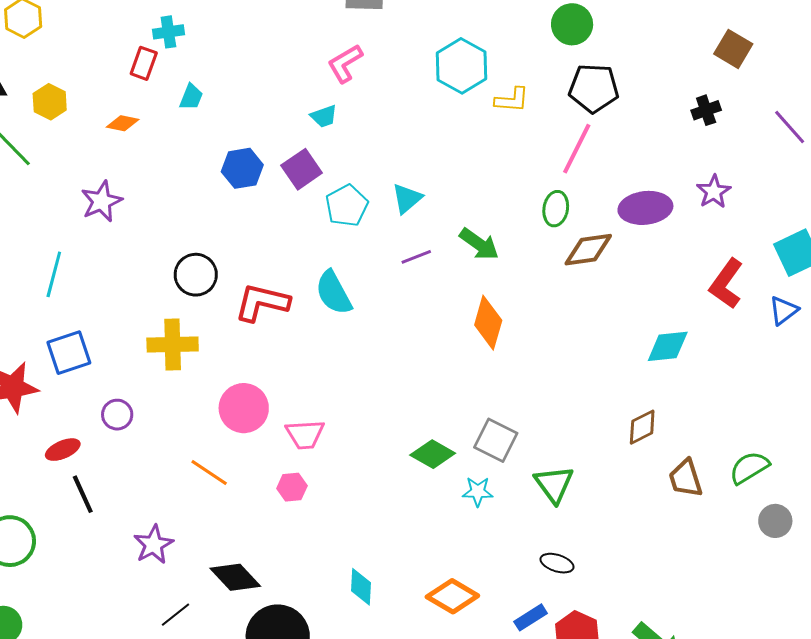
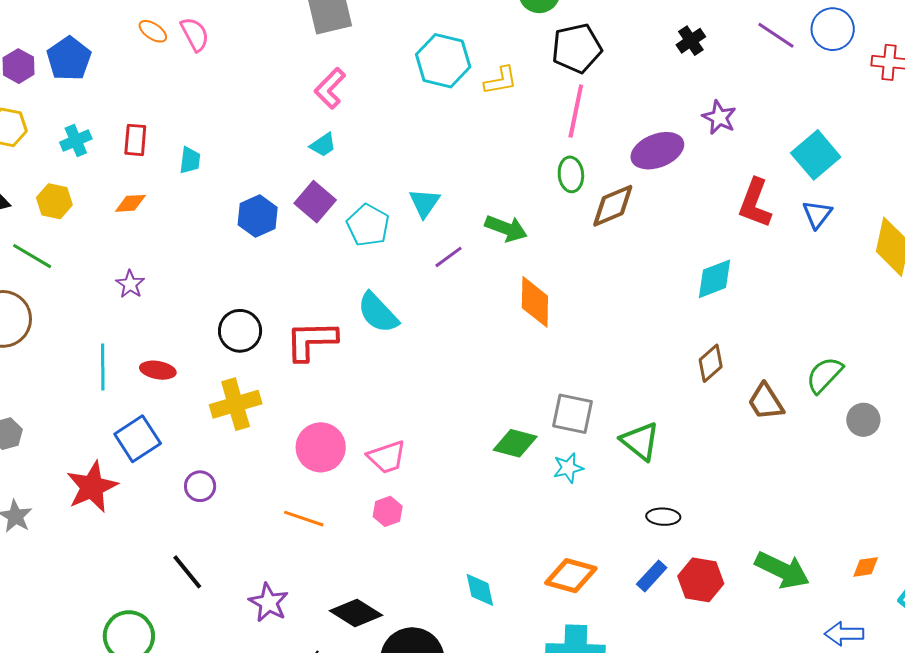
cyan cross: (168, 32) -> (76, 141), moved
purple star: (102, 201) -> (130, 284), size x0.7
red ellipse: (63, 450) -> (158, 370), moved, turned 48

